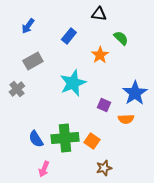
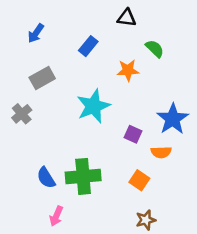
orange star: (100, 55) -> (128, 70), turned 30
orange square: (92, 141) -> (139, 180), moved
brown star: (104, 168) -> (146, 220), moved

